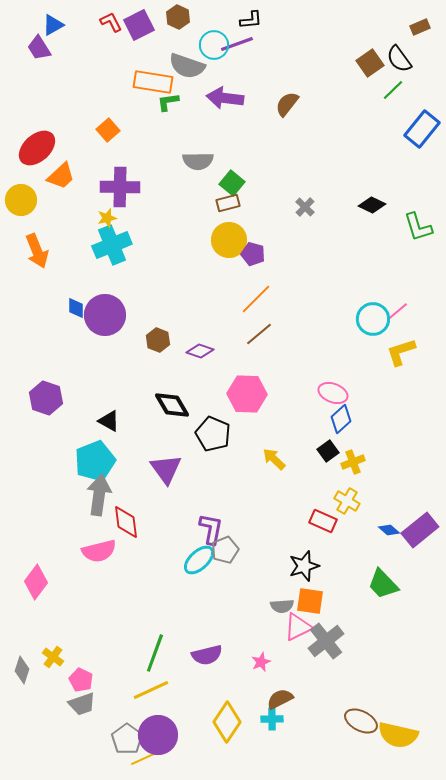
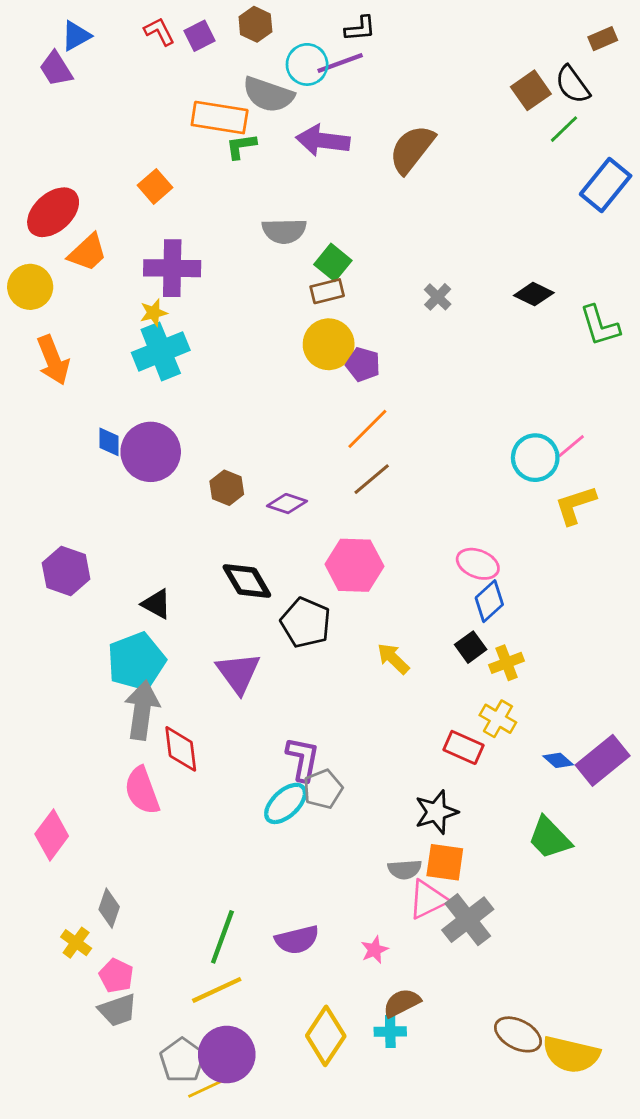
purple square: (139, 25) -> (199, 36), size x0.7
brown semicircle: (287, 104) -> (412, 149), size x1.4
pink semicircle: (99, 551) -> (142, 791), turned 84
gray diamond: (22, 670) -> (109, 908), moved

